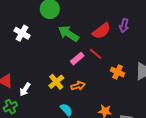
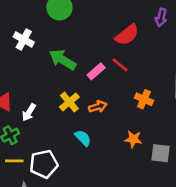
purple arrow: (124, 26) -> (161, 17), moved
green arrow: (69, 34) -> (63, 60), moved
orange cross: (117, 72) -> (144, 99), moved

